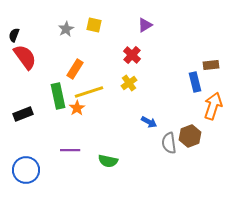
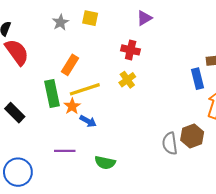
red cross: (132, 55) -> (131, 50), turned -30
black rectangle: (23, 114) -> (15, 113), turned 66
blue arrow: (149, 122) -> (88, 121), moved

